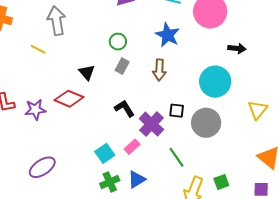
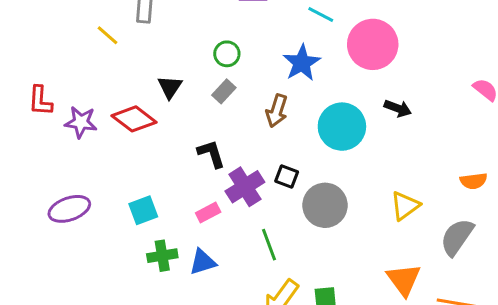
cyan circle: (215, 82) -> (342, 127), moved
cyan square: (105, 153) -> (143, 210), moved

